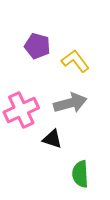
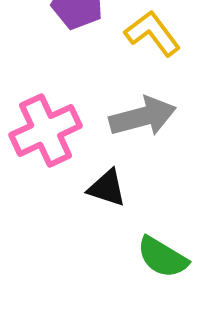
green semicircle: (80, 174) -> (162, 257), turned -56

